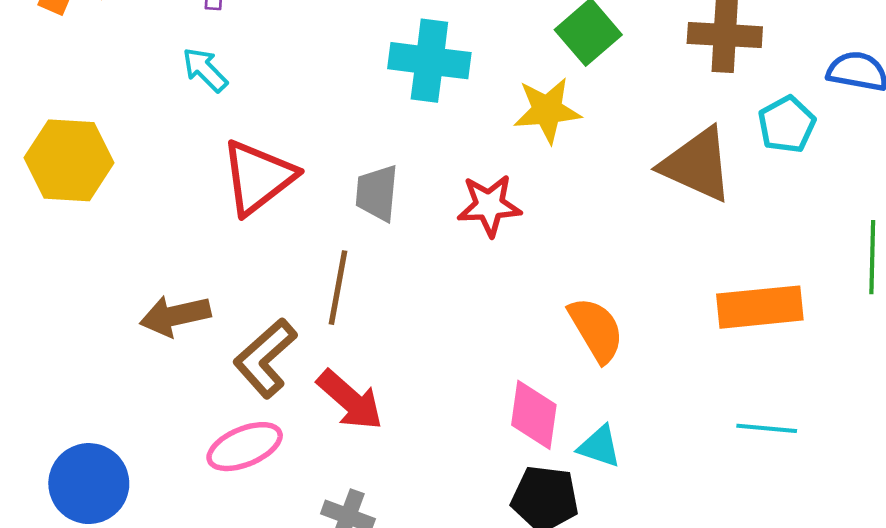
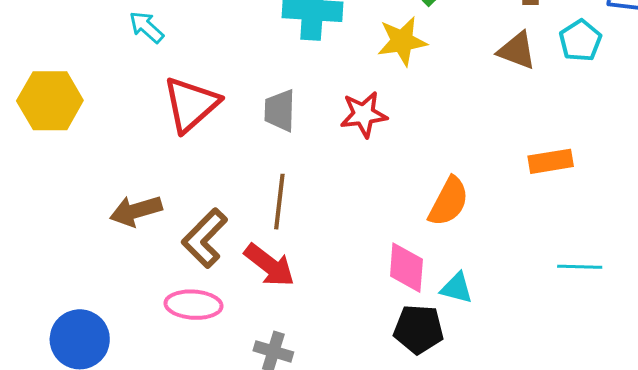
brown triangle: (697, 165) -> (517, 51), moved, size x0.7
brown line: (338, 288) -> (279, 202), moved
orange rectangle: (760, 307) -> (551, 161), moved, size x0.7
orange semicircle: (596, 330) -> (449, 202), turned 62
pink ellipse: (245, 447) -> (193, 305), turned 30

